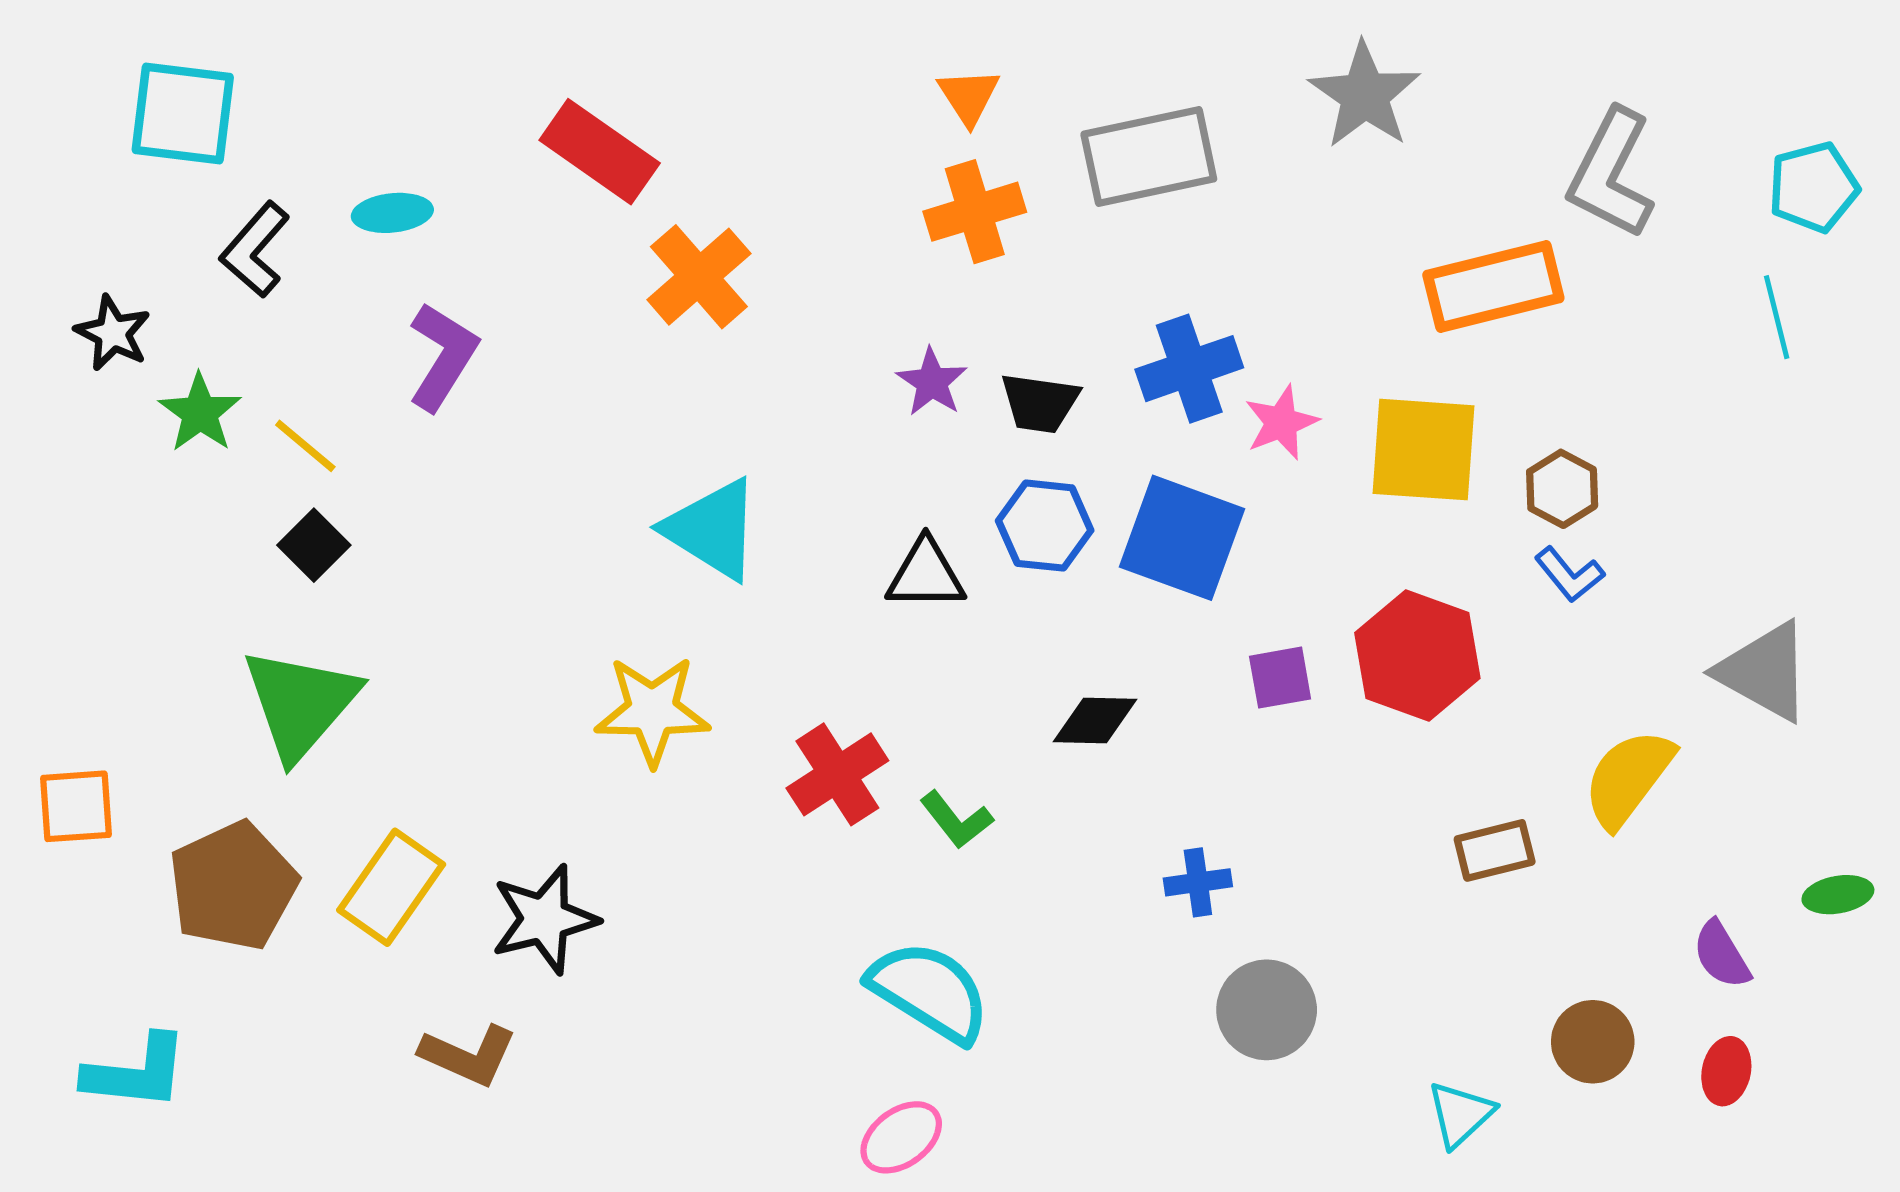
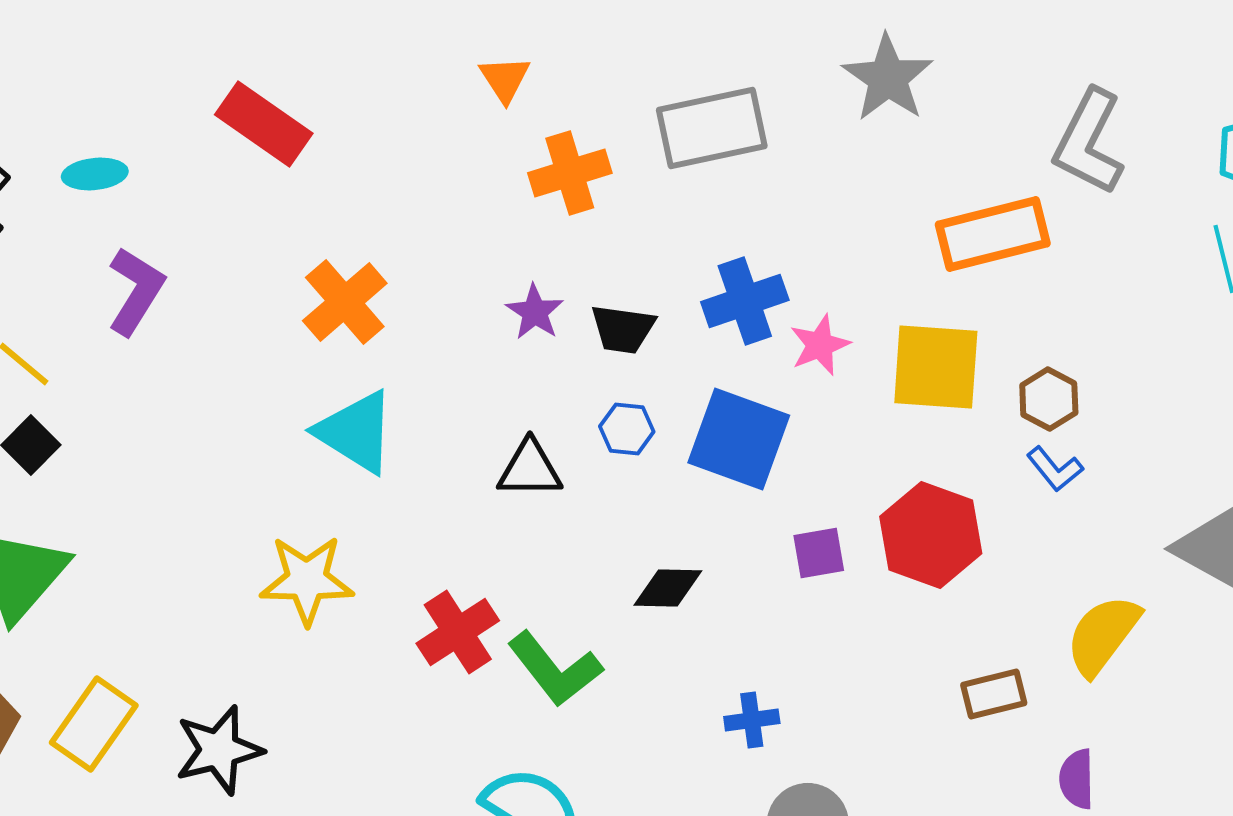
orange triangle: (969, 96) -> (505, 79), moved
orange cross: (699, 277) -> (345, 302), moved
blue hexagon: (1045, 526) -> (627, 429), size x0.7
green L-shape: (956, 820) -> (555, 669), size x1.6
purple semicircle: (1721, 955) -> (1077, 779), moved, turned 30

